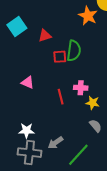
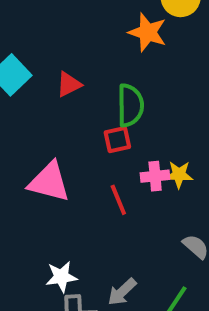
red square: (60, 57) -> (117, 140), moved
pink triangle: (28, 83) -> (49, 182), size x1.6
yellow star: (93, 103) -> (179, 175), moved

